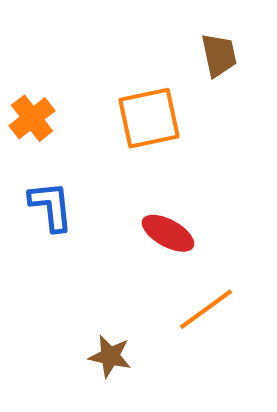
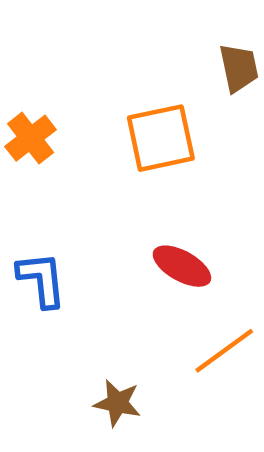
blue L-shape: (51, 206) -> (42, 279), moved

